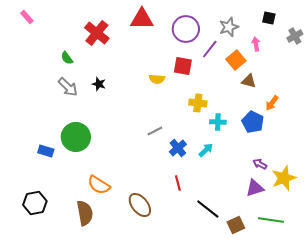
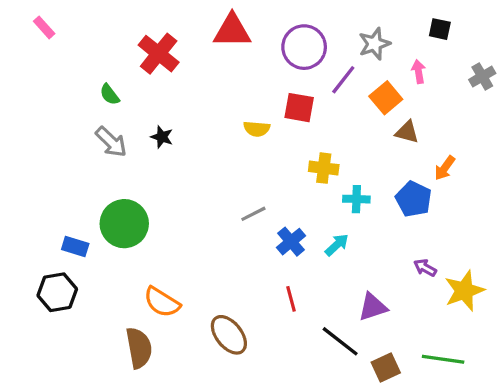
gray cross: (295, 36) -> (482, 76), moved
purple triangle: (255, 188) -> (373, 307), moved
black hexagon: (35, 203) -> (57, 292), moved

